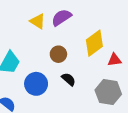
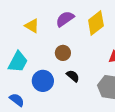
yellow triangle: (38, 21) -> (32, 26), moved
yellow diamond: (94, 43) -> (96, 23), moved

